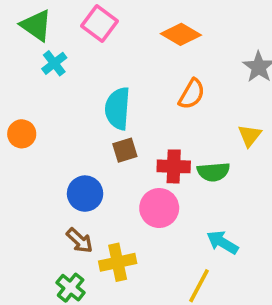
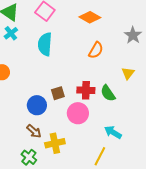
cyan cross: (54, 63) -> (11, 33), moved
cyan semicircle: (118, 109) -> (45, 44), moved
brown square: (125, 150) -> (58, 93), moved
green semicircle: (213, 172) -> (108, 93), turned 60

